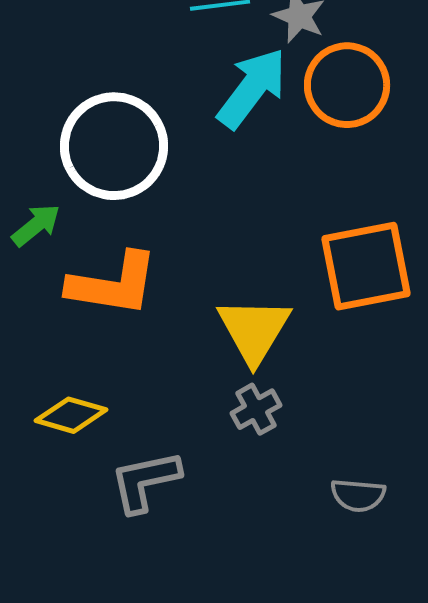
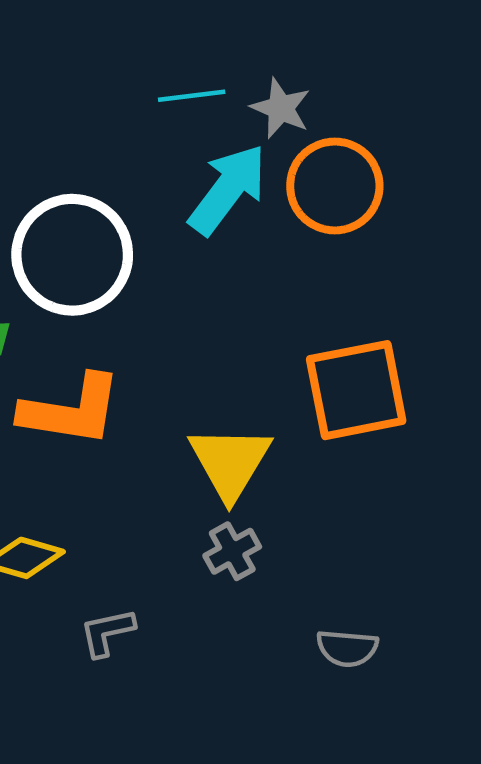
gray L-shape: (145, 481) -> (107, 632), size x0.7

